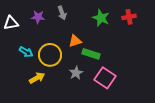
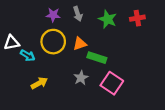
gray arrow: (62, 13) -> (78, 14), moved
purple star: (38, 17) -> (53, 15), moved
white triangle: (11, 23) -> (12, 43), moved
yellow circle: (50, 55) -> (53, 42), moved

